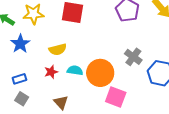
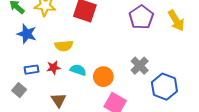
blue star: (20, 44) -> (27, 34), turned -30
orange circle: (100, 73) -> (103, 77), size x0.7
blue rectangle: (19, 79) -> (31, 70), moved

